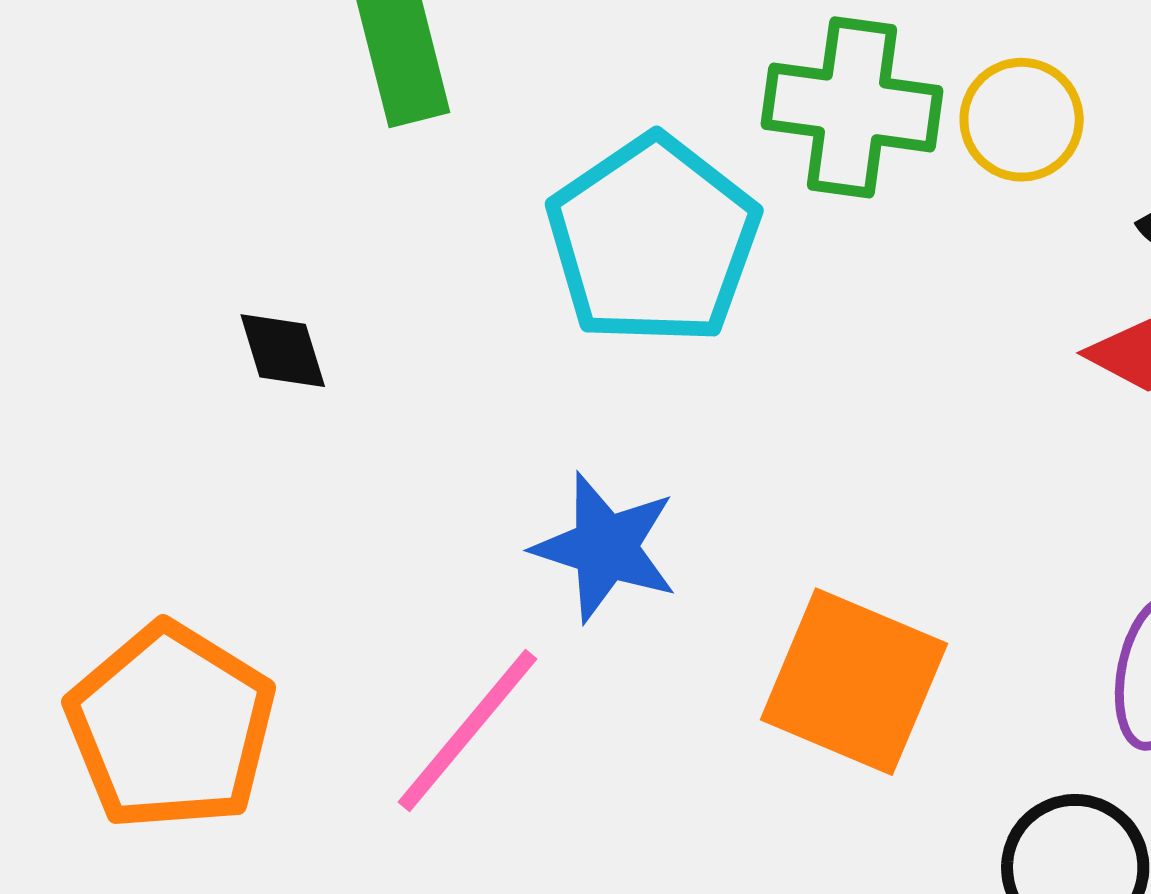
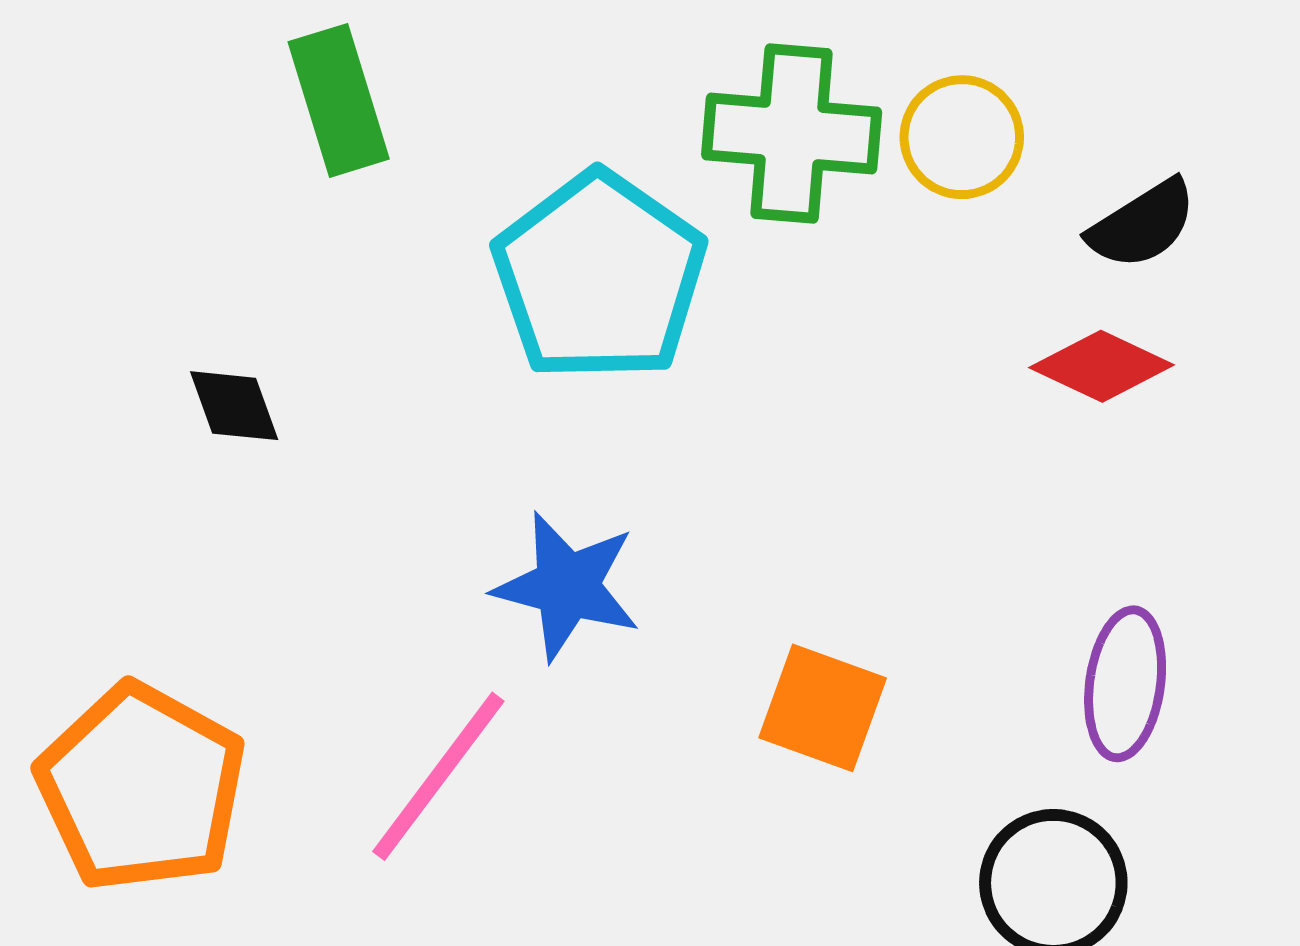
orange square: (854, 682) -> (823, 708), size x0.7

